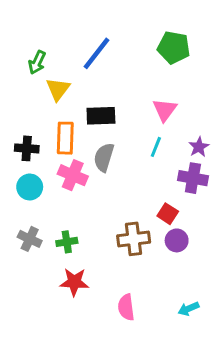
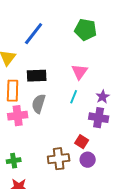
pink cross: (73, 175) -> (18, 116), turned -30

